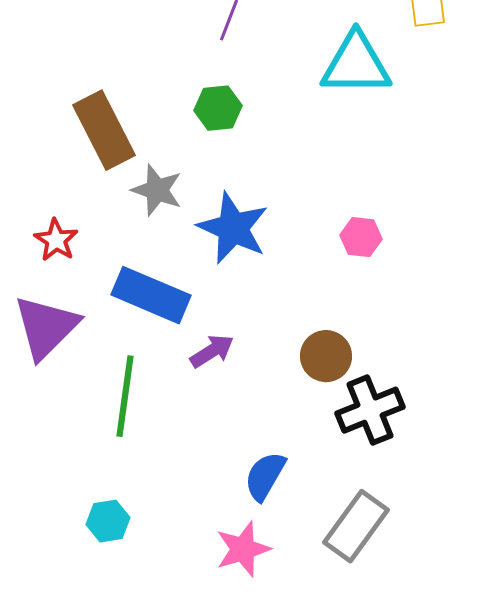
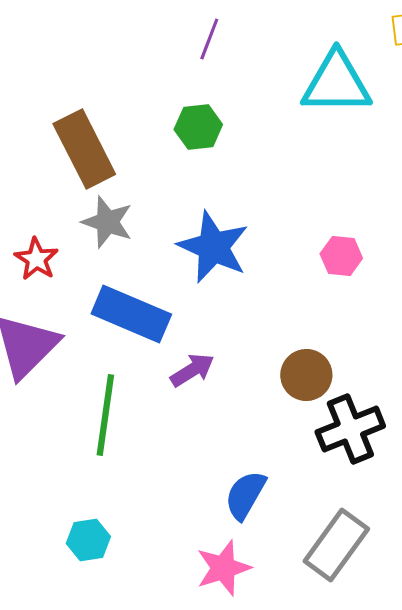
gray star: (157, 190) -> (107, 222), moved

